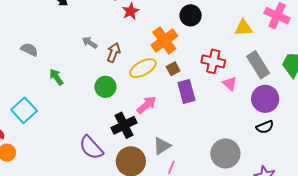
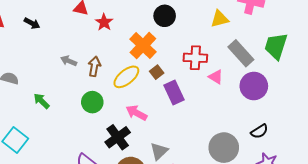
pink arrow: (147, 105) -> (137, 113), turned -100
black semicircle: (265, 127) -> (259, 131), moved

